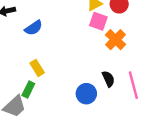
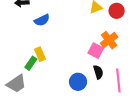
pink square: (98, 21) -> (96, 51), moved
green rectangle: (28, 89) -> (31, 63), moved

